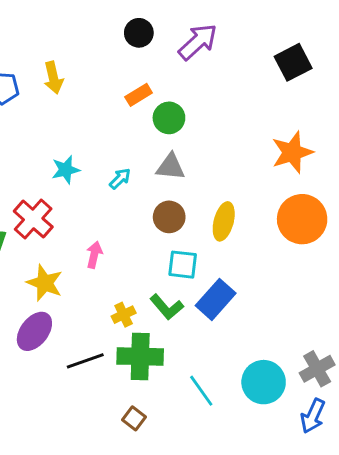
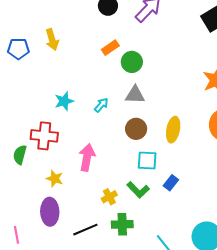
red cross: (33, 219) -> (44, 136), turned -32
pink arrow: (94, 255) -> (87, 157), size x1.5
yellow star: (45, 283) -> (55, 179), size x0.7
blue rectangle: (216, 299) -> (171, 183), size x0.6
purple ellipse: (34, 331) -> (50, 212), turned -36
green cross: (140, 356) -> (122, 224), size x0.7

